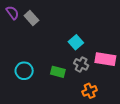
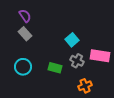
purple semicircle: (12, 13) -> (25, 16), moved
gray rectangle: (31, 18) -> (25, 34), moved

